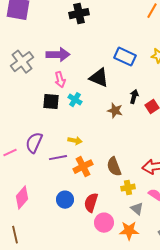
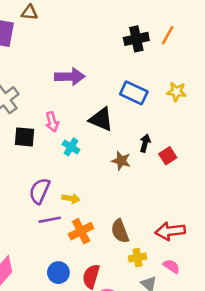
black cross: (79, 14) -> (136, 39), moved
purple arrow: (58, 55) -> (70, 77), moved
black square: (51, 102) -> (25, 137), moved
purple semicircle: (34, 143) -> (40, 191), moved

